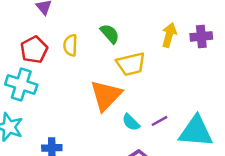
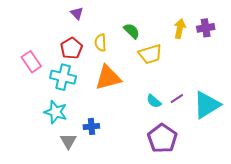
orange triangle: (106, 95) -> (108, 78), moved, turned 36
cyan triangle: (196, 131) -> (207, 105), turned -32

